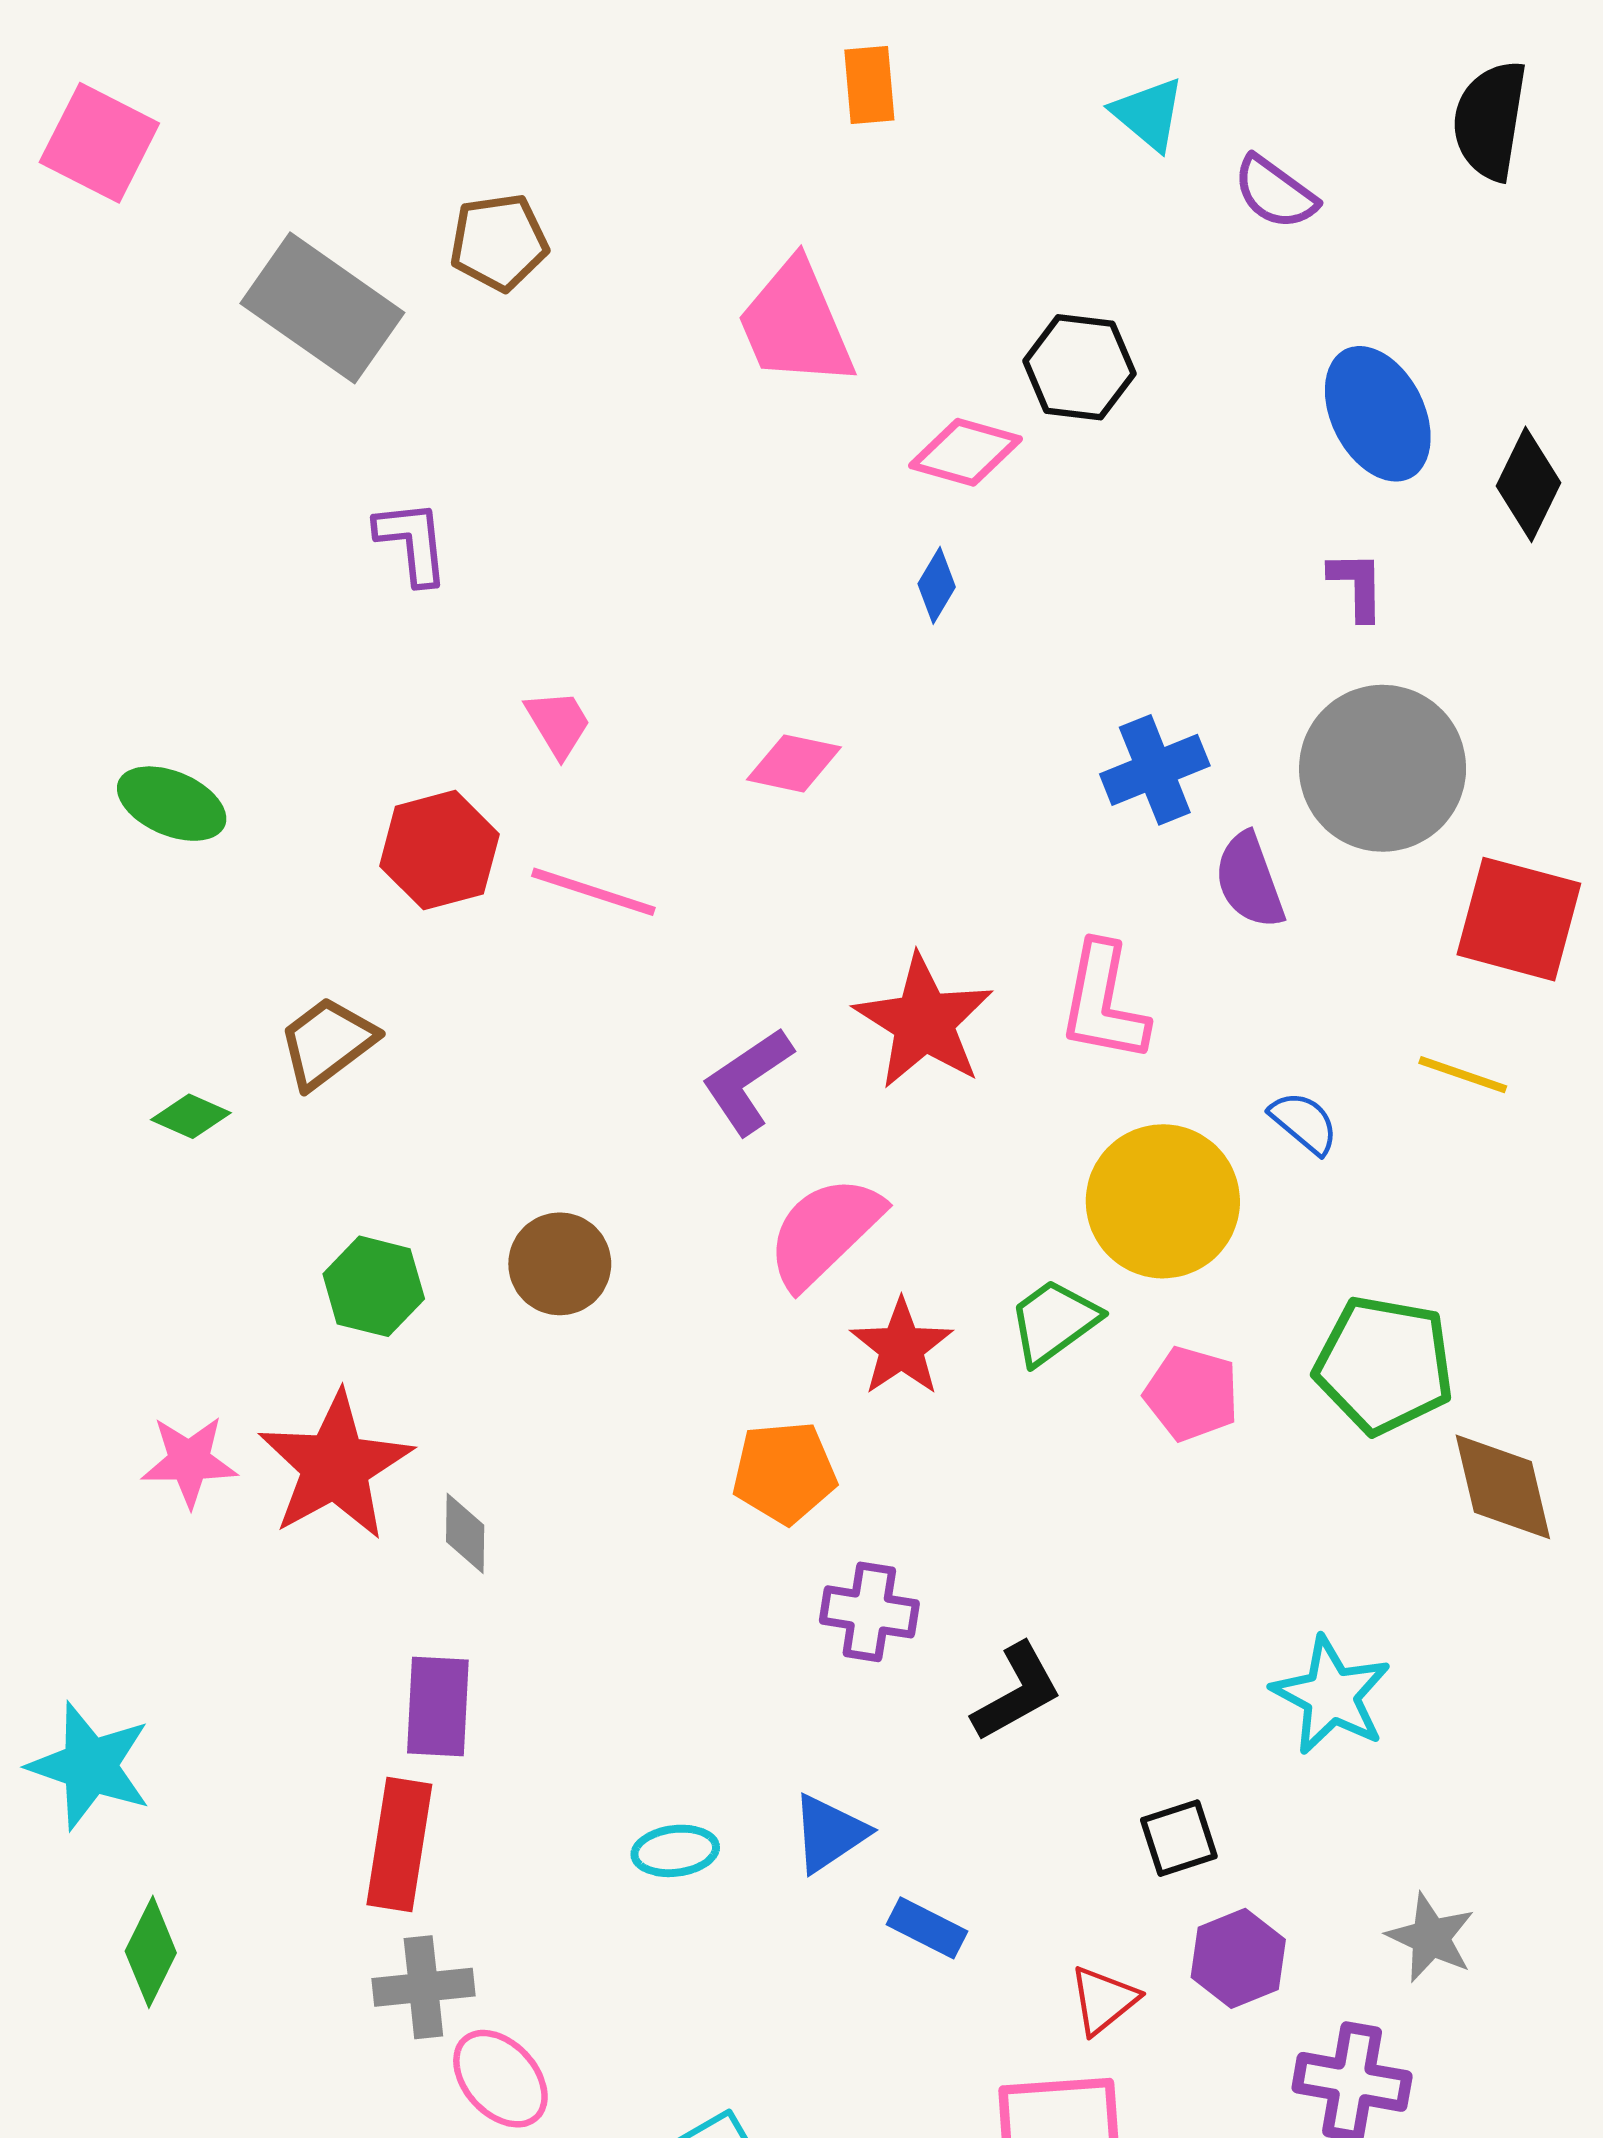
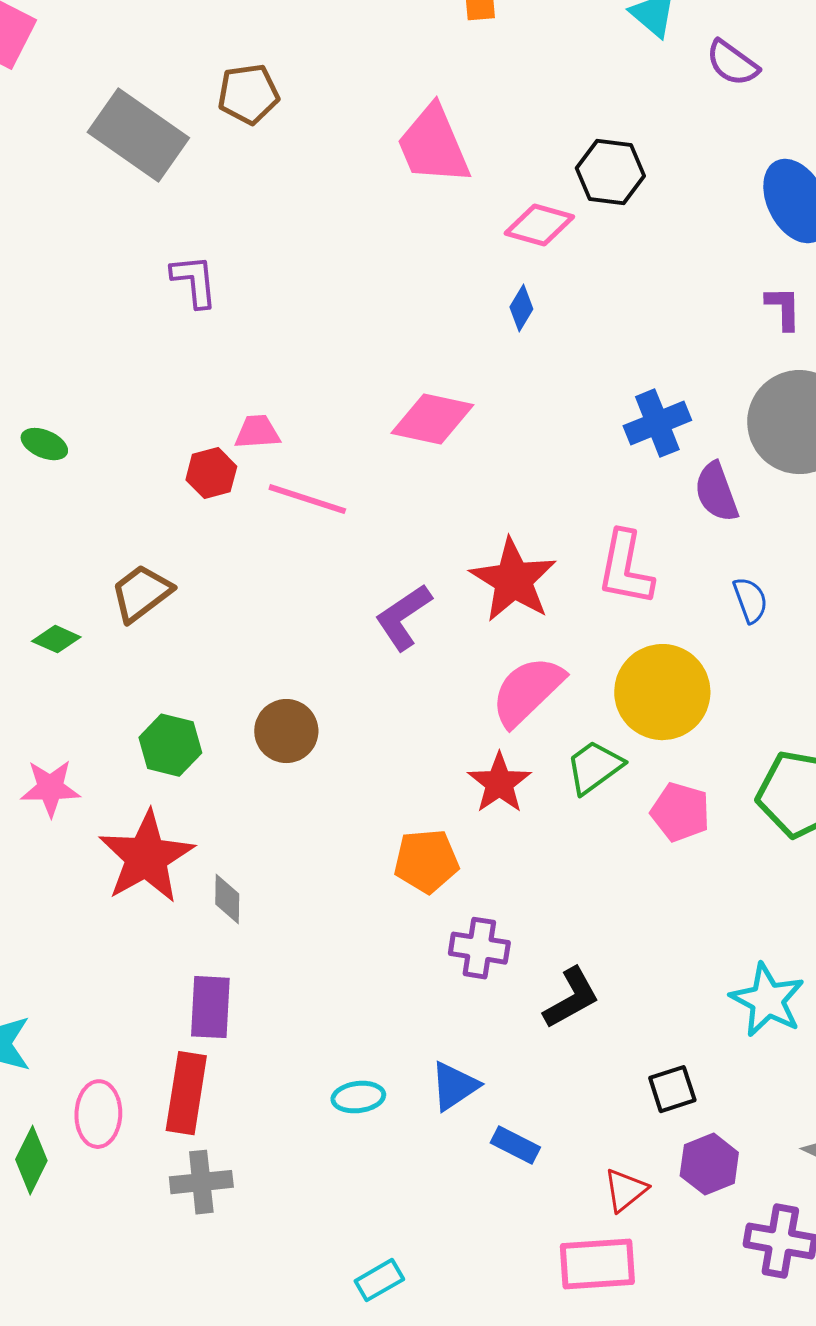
pink trapezoid: (558, 723) -> (257, 432), moved, turned -63
pink diamond: (794, 763) -> (432, 419), size x1.4
green ellipse: (172, 804) -> (44, 444), size x0.7
red hexagon: (439, 850) -> (211, 473), size x0.7
blue semicircle: (1304, 1123) -> (750, 600), moved, turned 30
pink semicircle: (824, 1232) -> (527, 691), moved
pink star: (189, 1461) -> (50, 788), moved
pink ellipse: (500, 2079) -> (98, 1114), moved, turned 44

